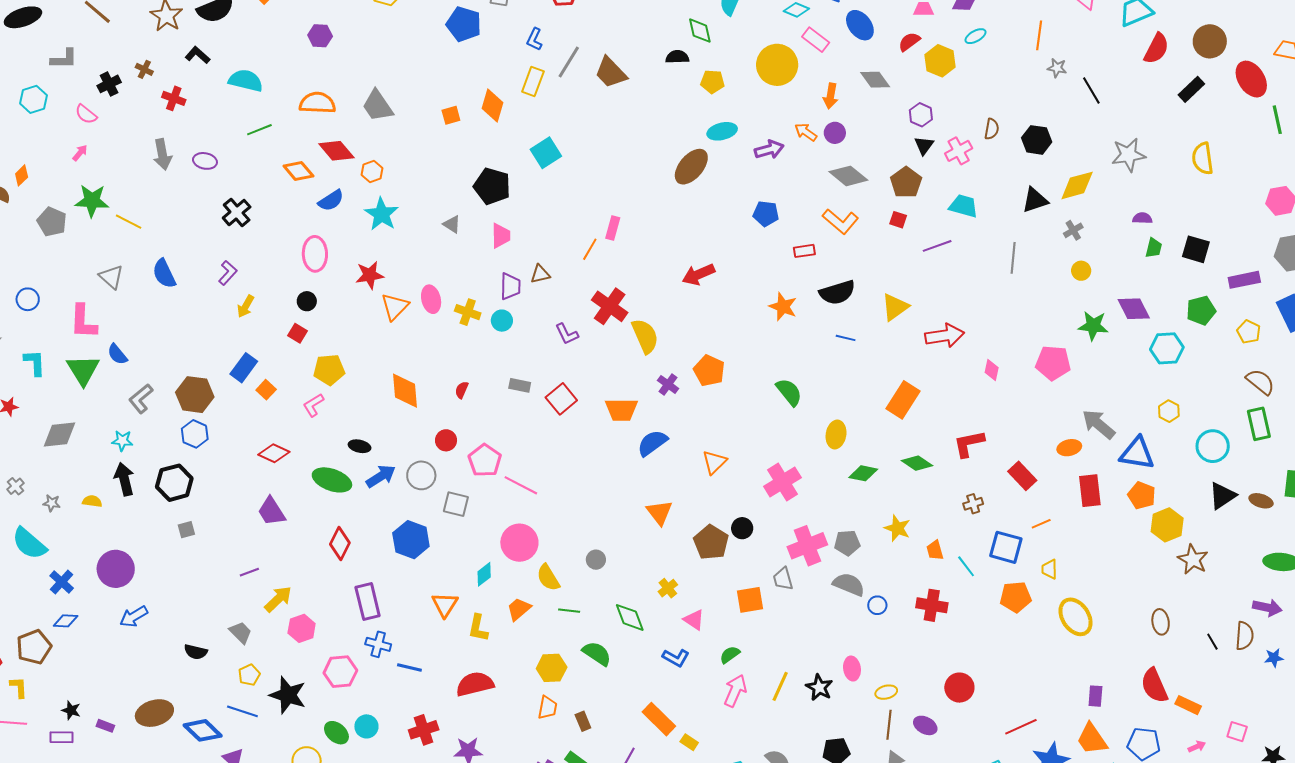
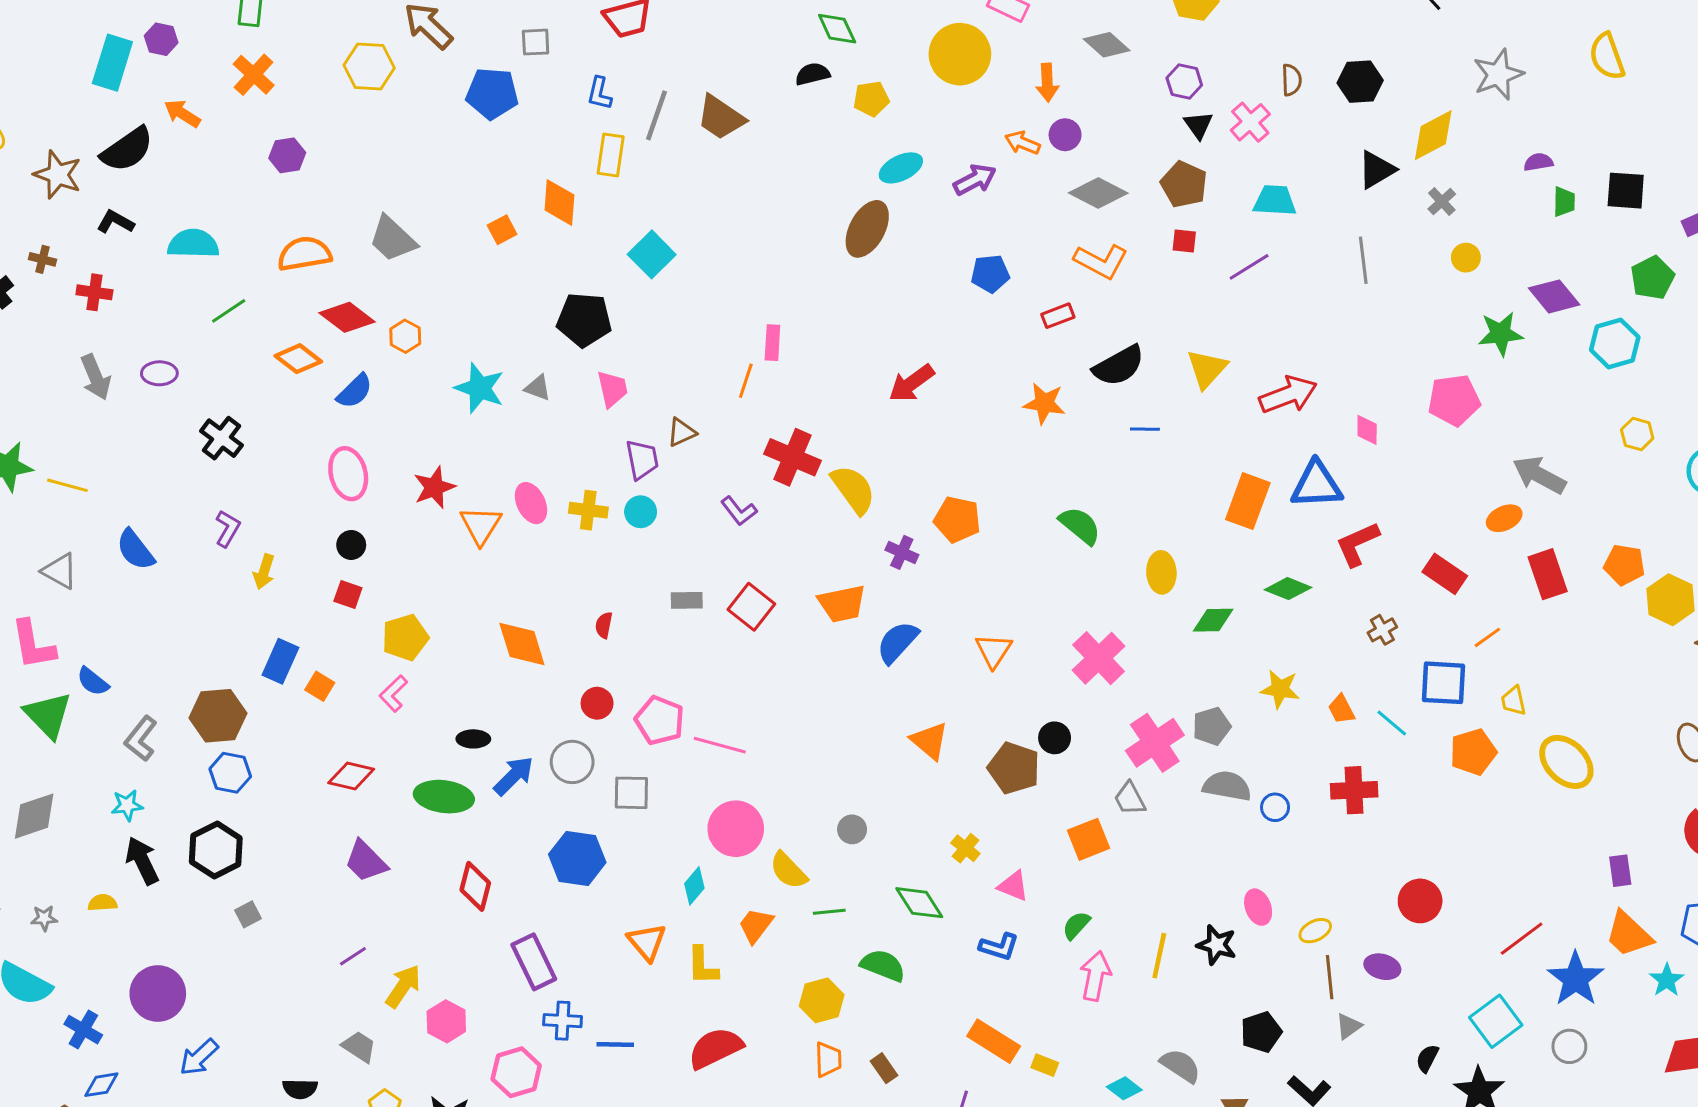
cyan star: (382, 214) -> (480, 388), moved
blue triangle: (1137, 453) -> (1317, 485), moved

